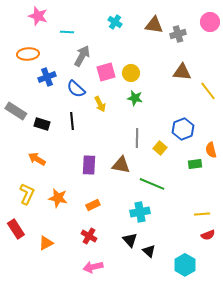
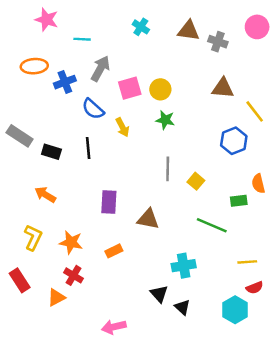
gray cross: (178, 34) -> (218, 42), turned 35
blue cross: (47, 77) -> (65, 82), moved
blue hexagon: (183, 129) -> (234, 141), moved
brown triangle: (121, 165) -> (148, 219), moved
green line: (152, 184) -> (212, 225), moved
cyan cross: (140, 212) -> (184, 266), moved
red cross: (89, 236) -> (73, 275), moved
cyan hexagon: (185, 265) -> (235, 310), moved

